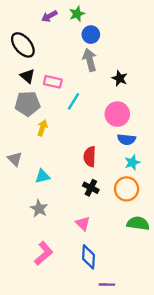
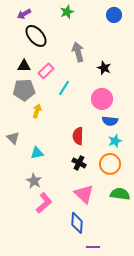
purple arrow: (49, 16) -> (24, 14), moved
blue circle: (91, 35) -> (114, 15), moved
black ellipse: (23, 45) -> (36, 36), moved
black triangle: (27, 76) -> (24, 66), turned -40
pink rectangle: (53, 82) -> (46, 71), turned -56
pink triangle: (83, 223) -> (84, 194), moved, size x1.5
pink L-shape: (44, 253) -> (44, 203), moved

